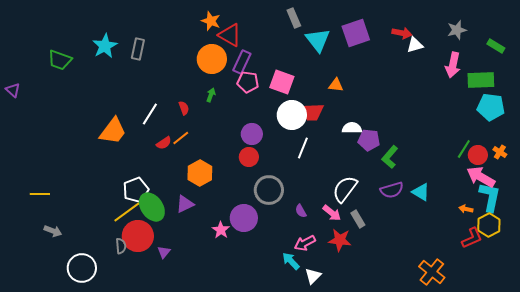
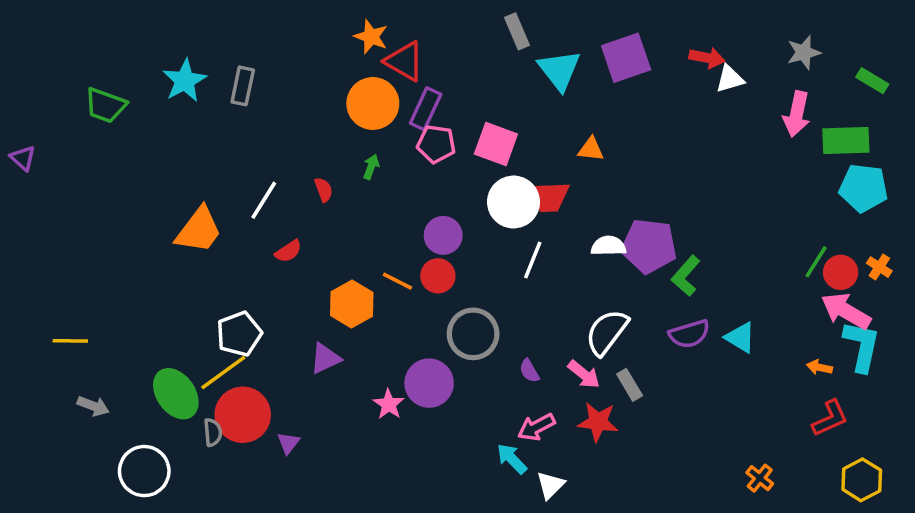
white semicircle: (352, 128) -> (608, 246), moved
orange line: (181, 138) -> (397, 281), moved, turned 66
purple pentagon: (369, 140) -> (649, 246), size x1.4
green ellipse: (152, 207) -> (176, 394), moved
yellow hexagon: (489, 225) -> (862, 480), moved
orange cross: (432, 272) -> (760, 478), size x0.6

